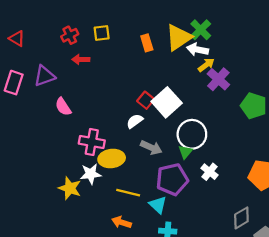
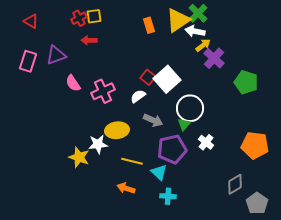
yellow square: (102, 33) -> (94, 16), moved
pink cross: (92, 142) -> (103, 91), moved, turned -35

